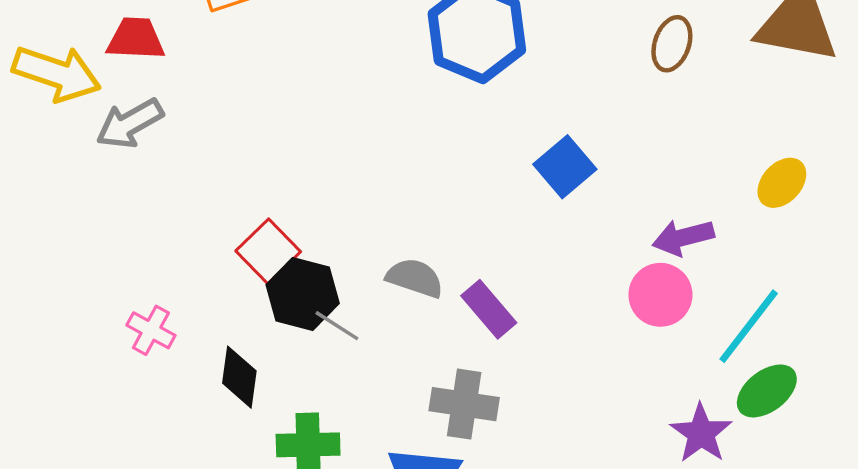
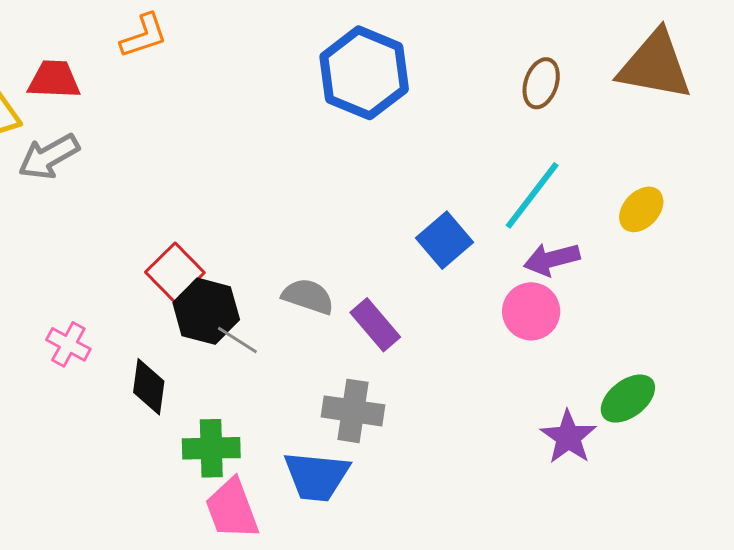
blue square: (565, 167) -> (445, 240), moved
cyan line: (749, 326) -> (532, 195), moved

